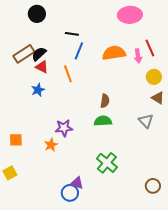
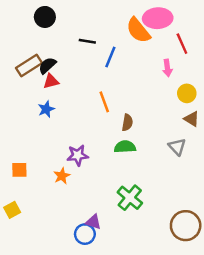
red line: (150, 48) -> (182, 44), moved
blue line: (79, 51) -> (110, 57), moved
orange semicircle: (114, 53) -> (138, 30), moved, turned -120
red triangle: (42, 67) -> (51, 81), turned -40
orange line: (68, 74) -> (104, 102), moved
brown circle: (153, 186) -> (186, 226), size x1.6

